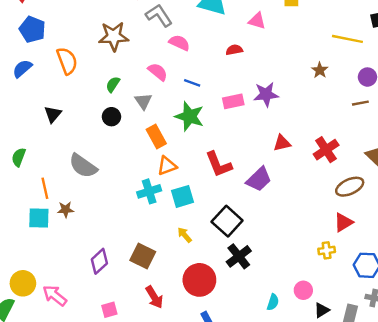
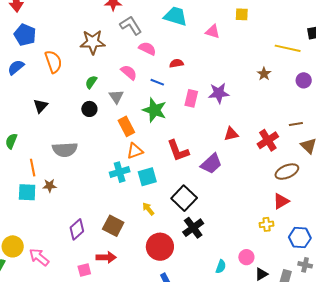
red semicircle: (234, 50) -> (176, 63), moved
pink rectangle: (233, 101) -> (191, 98), turned -66
brown line: (360, 103) -> (296, 124), moved
gray semicircle: (83, 166) -> (65, 150), turned -40
red arrow: (154, 297) -> (106, 257), moved, turned -60

